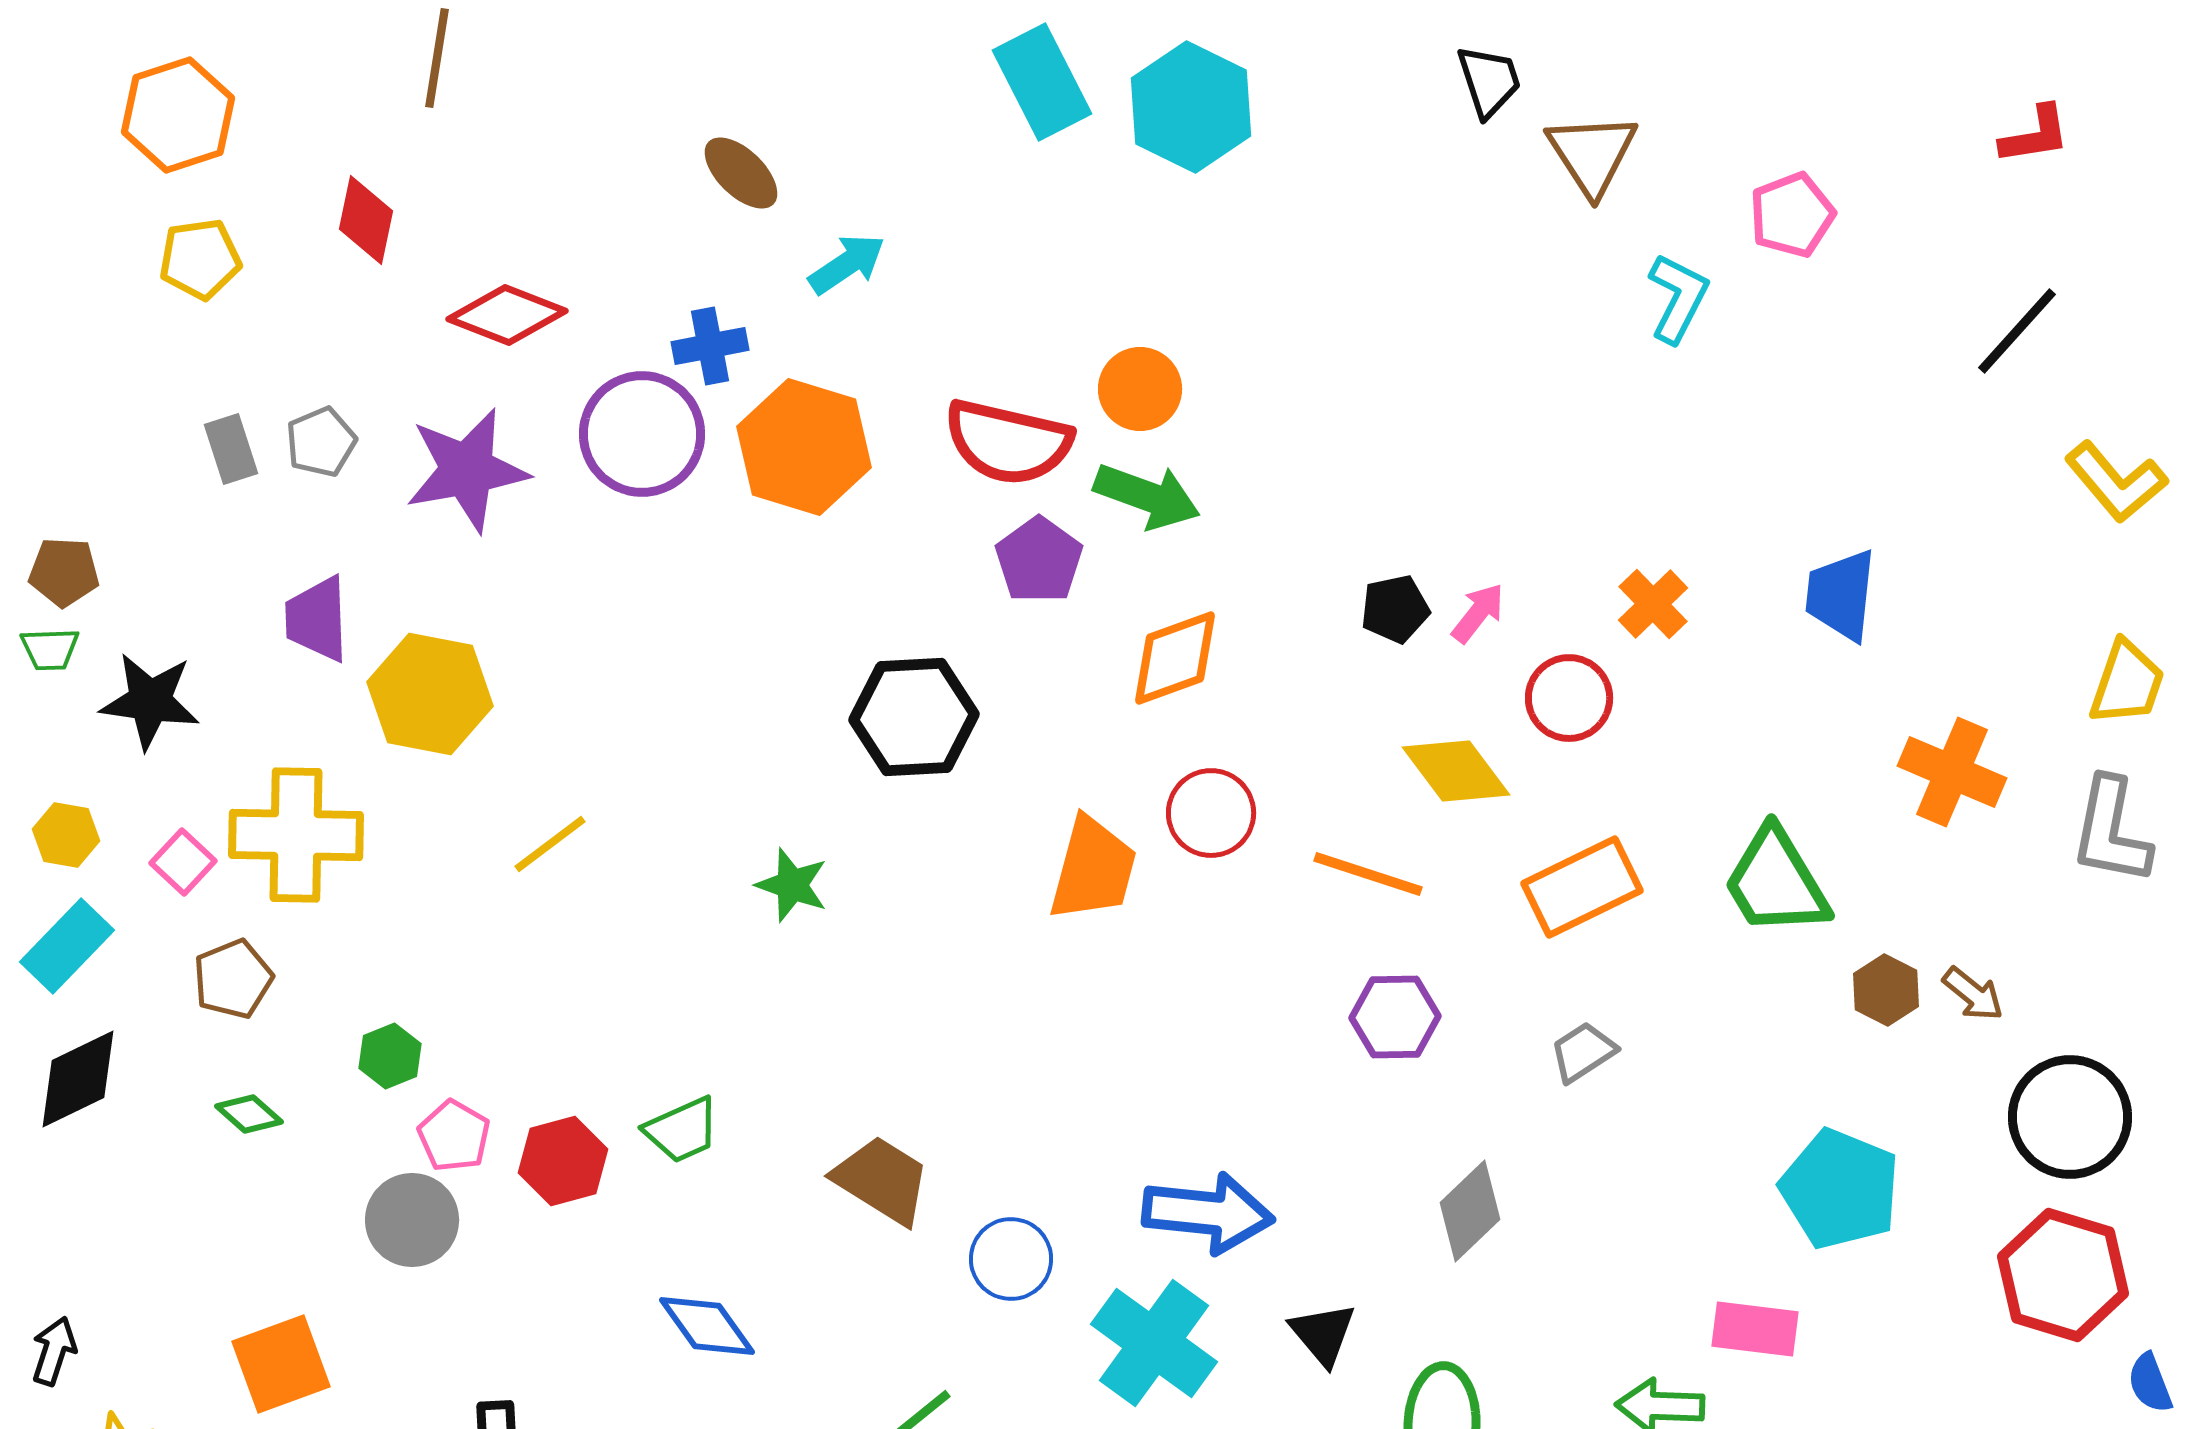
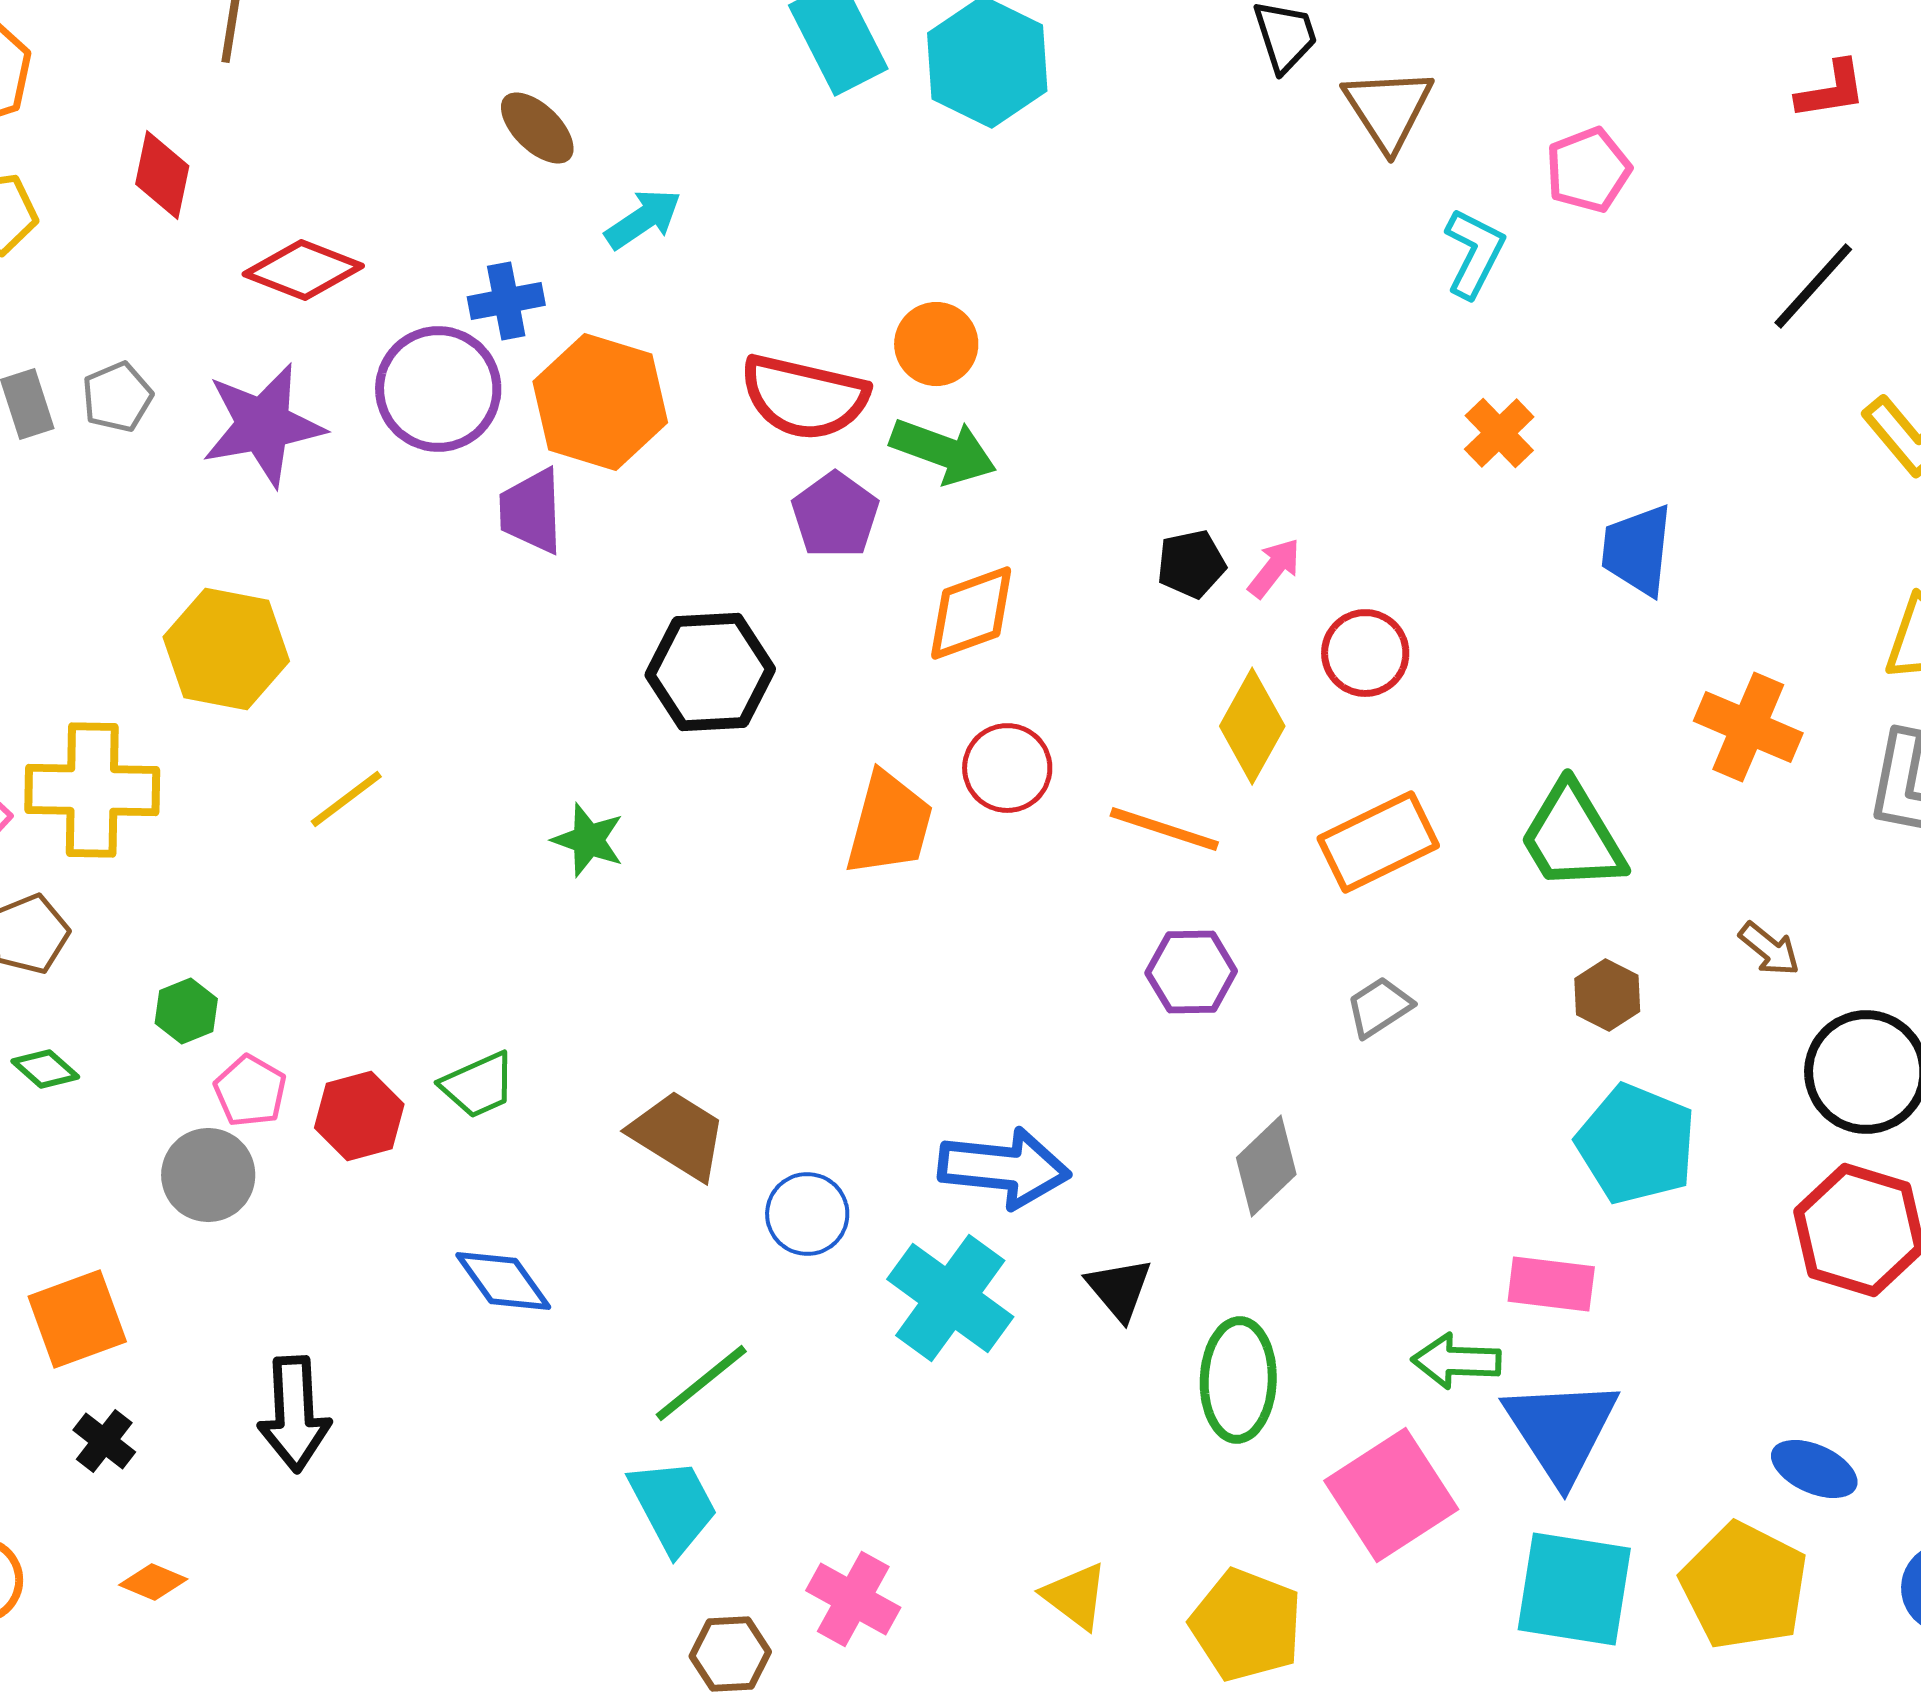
orange cross: (1653, 604) -> (1499, 433), moved
purple trapezoid: (317, 619) -> (531, 511), moved
yellow diamond: (1456, 771) -> (1252, 726), turned 66
brown hexagon: (1886, 990) -> (1607, 995), moved

